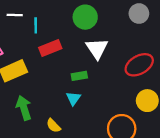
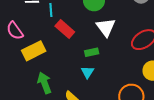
red rectangle: (50, 48) -> (65, 29), turned 66

